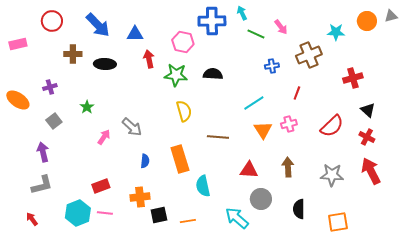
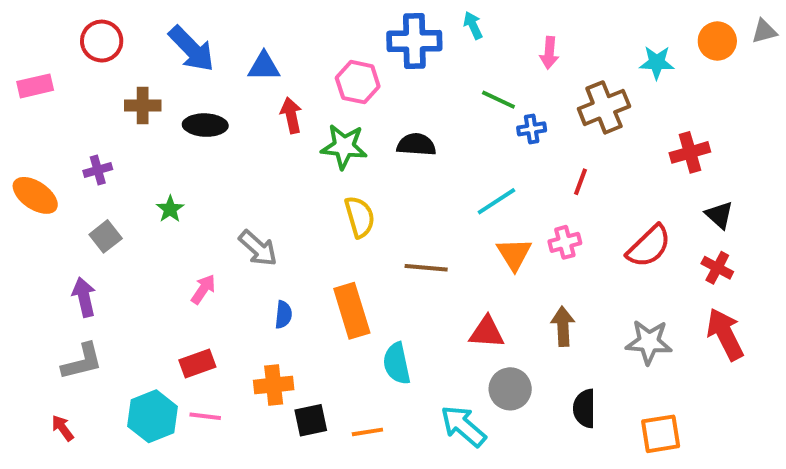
pink arrow: (281, 27) -> (549, 53), turned 42
green line: (256, 34) -> (498, 100), moved
pink arrow: (104, 137) -> (203, 289), moved

